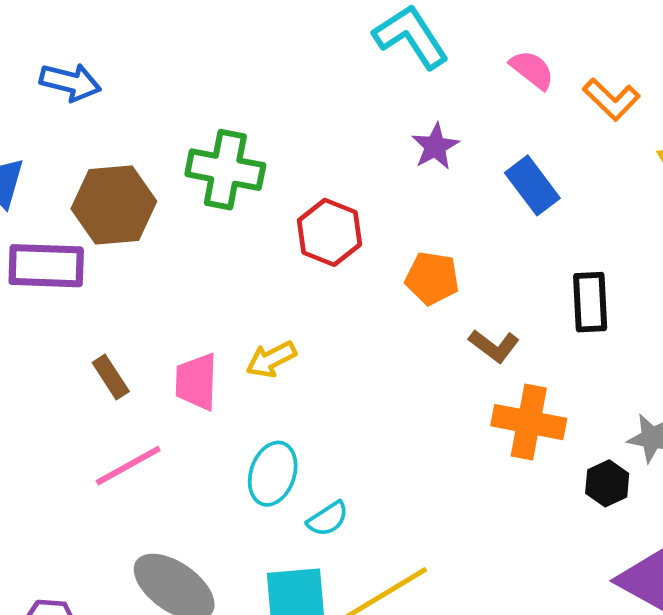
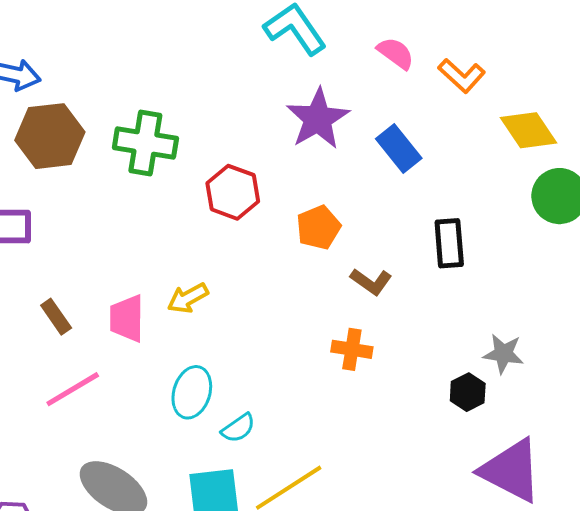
purple star: (435, 146) -> (318, 119), size x1.6
brown hexagon: (114, 205) -> (50, 136), moved
orange pentagon: (432, 278) -> (318, 227), turned -30
orange cross: (529, 422) -> (352, 349), moved, size x0.7

